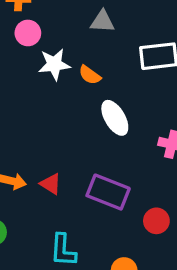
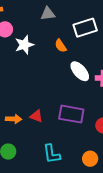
orange semicircle: (90, 75) -> (61, 46), moved, turned 32
white ellipse: (115, 118) -> (80, 71), moved

